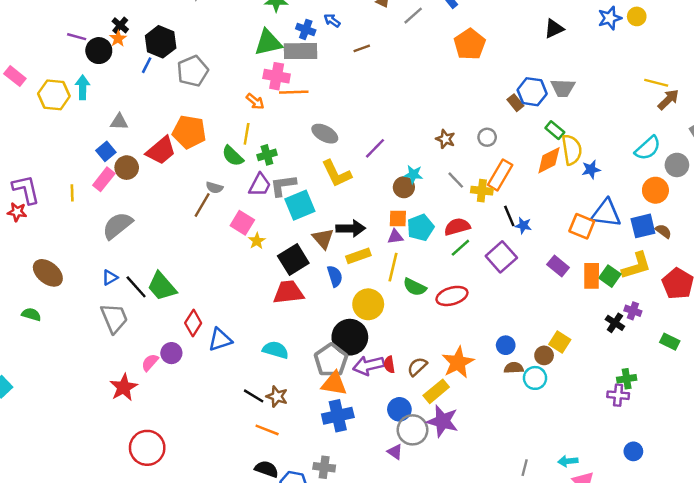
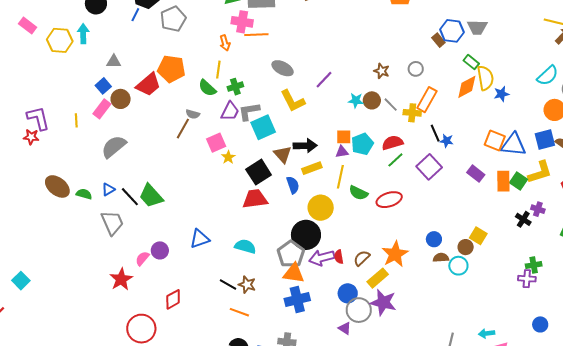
orange arrow: (255, 101) -> (225, 43), turned 35
brown circle: (404, 187) -> (372, 100), moved
blue triangle: (606, 213) -> (514, 145), moved
pink square: (242, 223) -> (216, 143), turned 36
green semicircle: (31, 314) -> (84, 194), moved
red diamond: (193, 323) -> (173, 299), moved, turned 30

